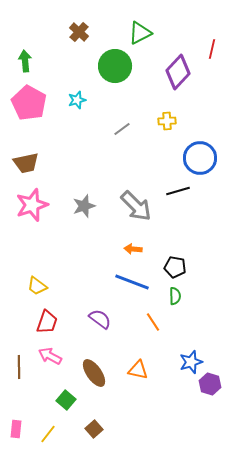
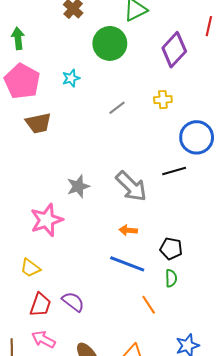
brown trapezoid: (26, 163) -> (38, 123), moved
pink star: (32, 205) -> (47, 220), moved
purple semicircle: (100, 319) -> (73, 302), moved

